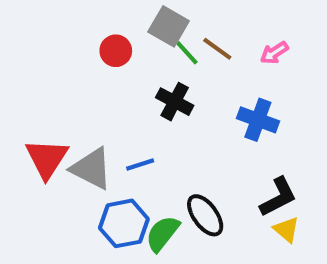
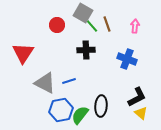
brown line: (217, 49) -> (107, 24), turned 35
pink arrow: (274, 53) -> (135, 26), turned 128
black cross: (175, 102) -> (86, 50), turned -30
red triangle: (47, 158) -> (23, 53), moved
black ellipse: (205, 215) -> (101, 106), turned 40

